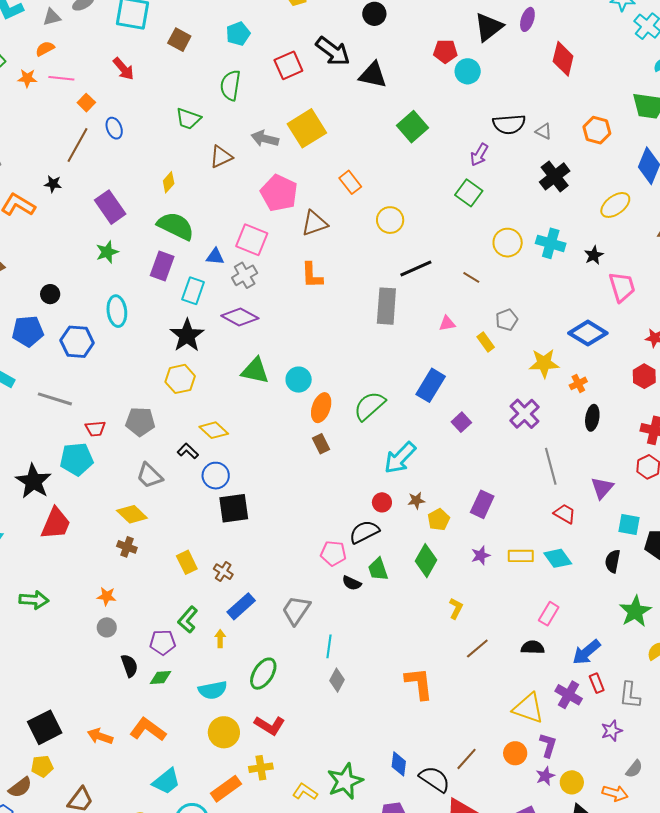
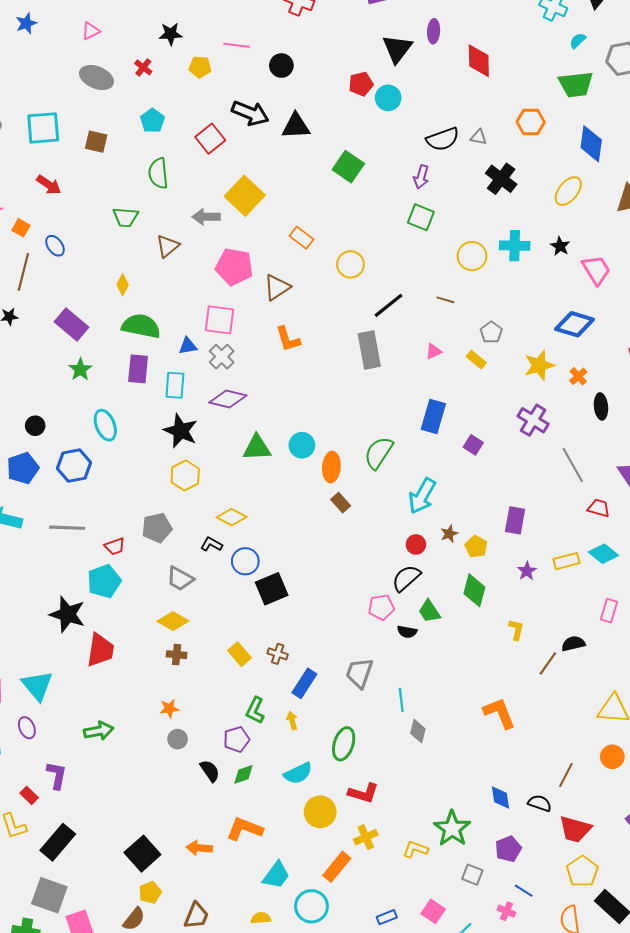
black semicircle: (533, 647) -> (573, 644), moved
black semicircle: (435, 779) -> (540, 803), size x0.7

